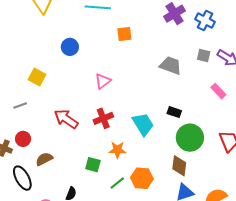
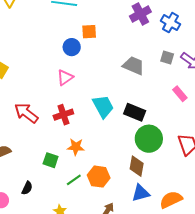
blue circle: (70, 47) -> (72, 47), moved
black rectangle: (174, 112) -> (135, 112), size x1.5
cyan trapezoid: (143, 124) -> (103, 106), moved

